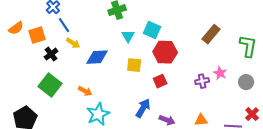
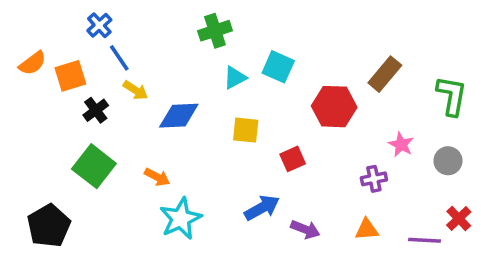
cyan triangle: (128, 36) -> (235, 78), turned 32
red hexagon: (165, 52) -> (334, 107), moved
purple cross: (202, 81) -> (374, 179), moved
blue arrow: (143, 108) -> (262, 208), turned 30

